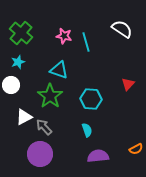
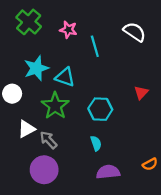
green cross: (21, 33) -> (29, 22), moved
pink star: (64, 36) -> (68, 30), moved
cyan star: (18, 62) -> (36, 68), moved, size x1.6

